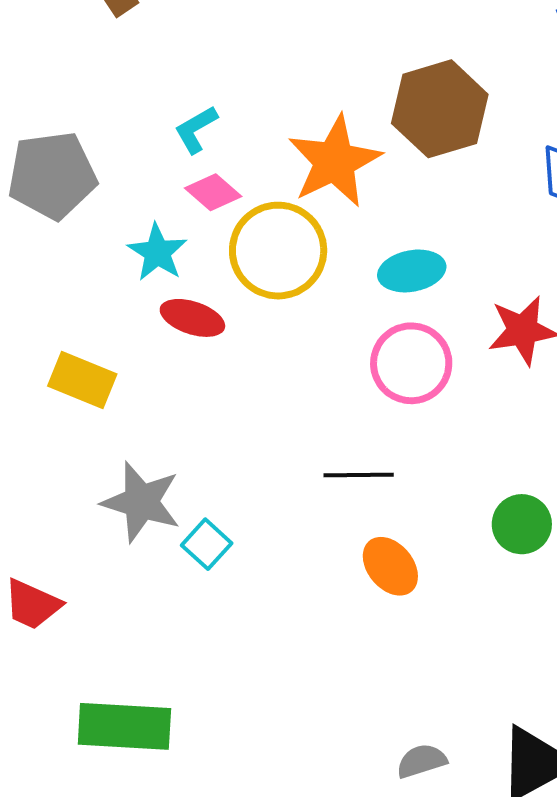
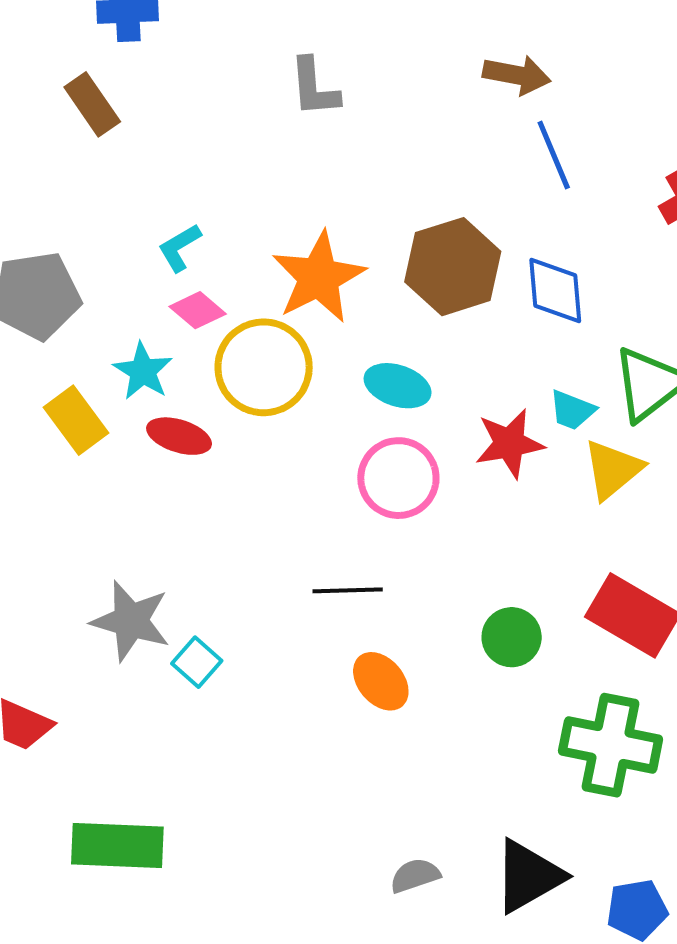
brown hexagon: (440, 109) -> (453, 267), moved
cyan ellipse: (412, 271) -> (398, 386), turned 30
yellow rectangle: (82, 380) -> (76, 420), moved, turned 32

